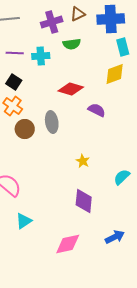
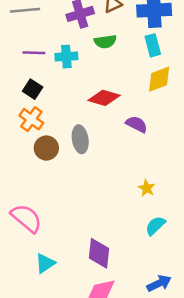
cyan rectangle: (123, 47) -> (153, 45), moved
yellow star: (83, 161) -> (147, 188), moved
cyan semicircle: (122, 177) -> (155, 226), moved
purple diamond: (84, 201) -> (99, 253), moved

